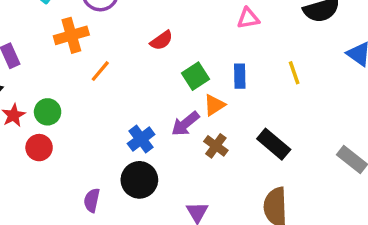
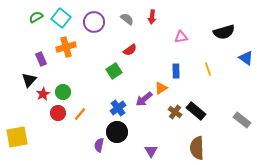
orange cross: (71, 35) -> (66, 47), moved
orange line: (100, 71) -> (80, 114), moved
green square: (195, 76) -> (114, 71), moved
brown cross: (216, 146) -> (175, 112), moved
purple semicircle: (92, 200) -> (99, 145), moved

